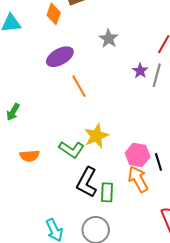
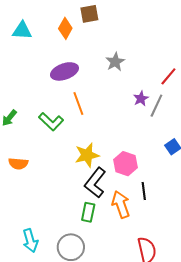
green L-shape: (71, 150) -> (51, 122), moved
pink hexagon: (138, 155) -> (126, 164), moved
black L-shape: (87, 182) -> (95, 183), moved

